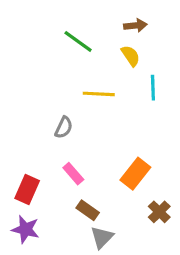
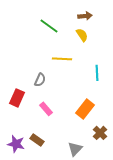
cyan line: (153, 88) -> (97, 73), moved
red rectangle: (27, 190) -> (17, 98), moved
brown rectangle: (88, 210) -> (37, 140), moved
gray triangle: (102, 237) -> (75, 149), moved

